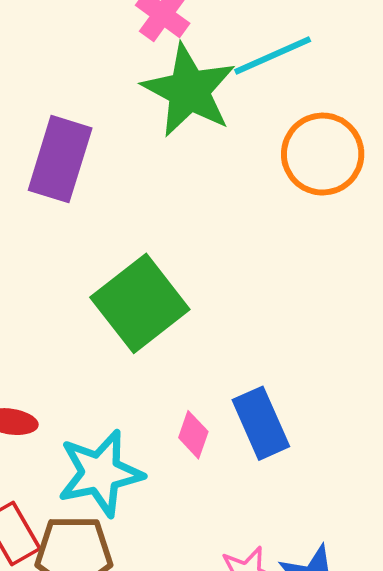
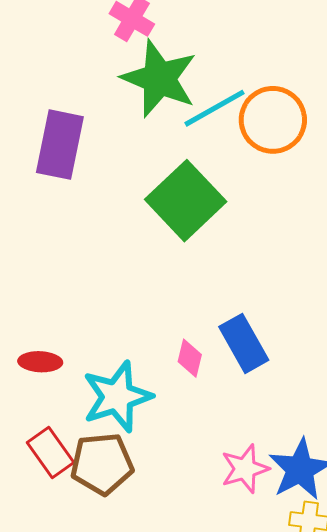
cyan line: (273, 55) -> (214, 108), moved
green square: (140, 303) -> (186, 201), moved

